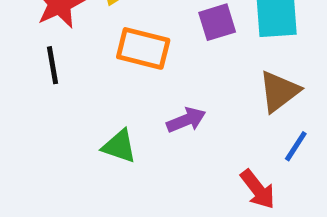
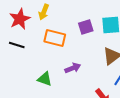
black line: (52, 65) -> (17, 45), turned -63

